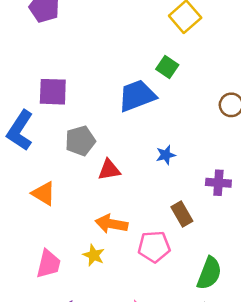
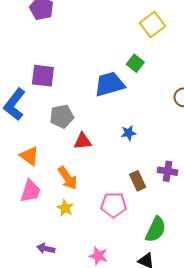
purple cross: (218, 183) -> (168, 171), moved
orange arrow: (111, 224) -> (68, 178), moved, turned -140
pink trapezoid: (48, 264) -> (30, 191), moved

